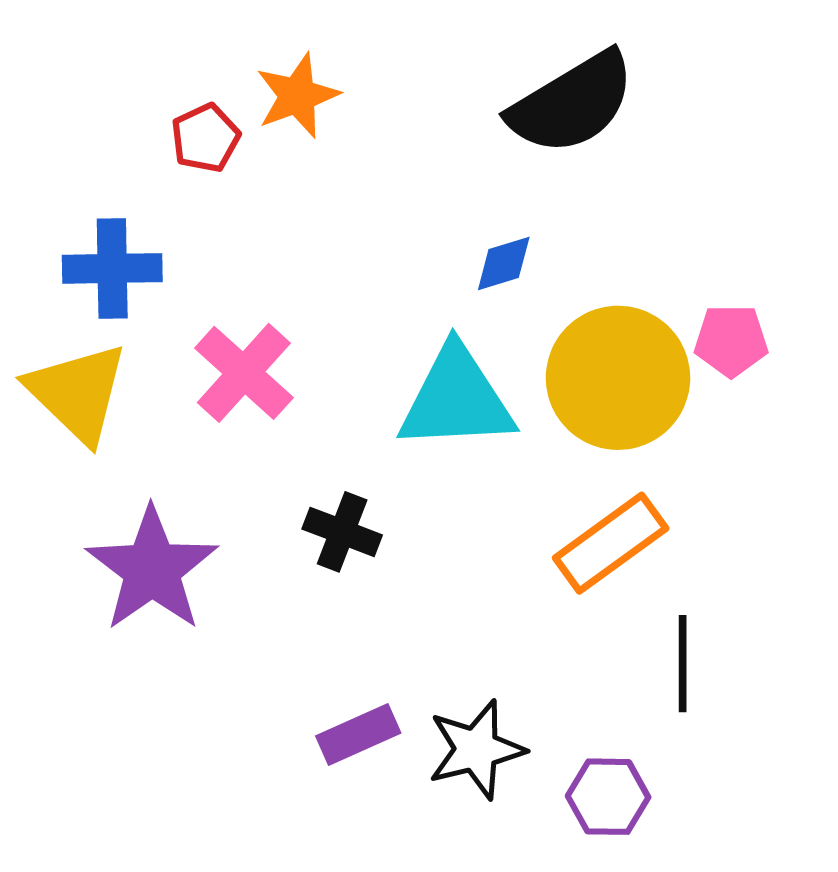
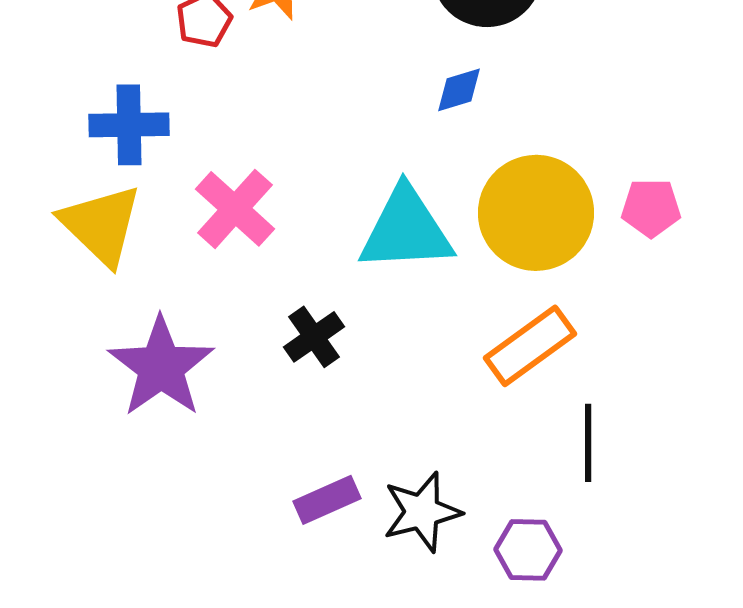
blue diamond: (504, 263) -> (459, 90), moved
pink pentagon: (731, 341) -> (651, 208), moved
black cross: (342, 532) -> (314, 337), turned 34

